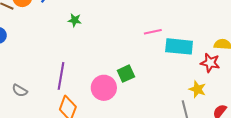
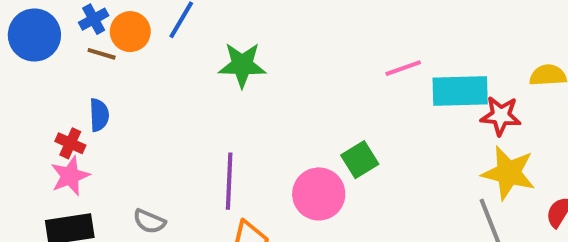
green star: (75, 20) -> (242, 65), size x1.6
red star: (210, 63) -> (501, 116), moved
yellow star: (197, 89) -> (508, 173), size x1.5

